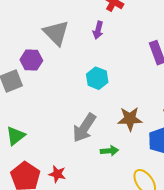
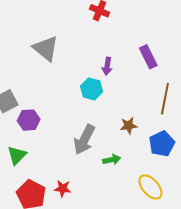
purple arrow: (98, 30) -> (107, 66), moved
purple hexagon: (31, 60) -> (29, 120), moved
brown star: (130, 119) -> (129, 126), size x0.7

